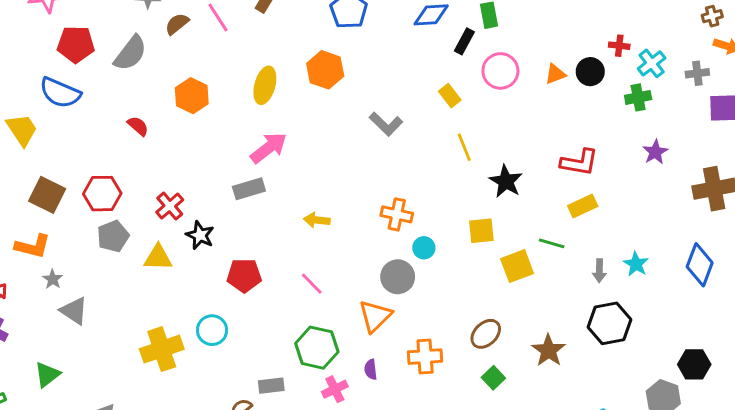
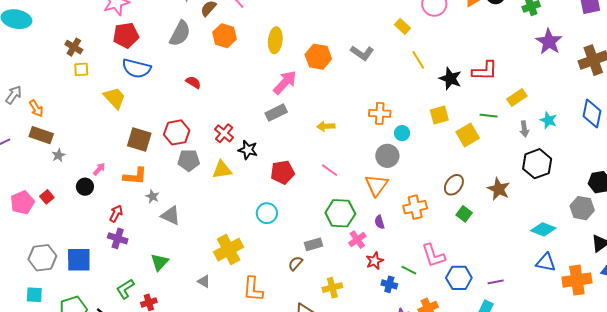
red pentagon: (76, 44) -> (126, 35), moved
orange hexagon: (325, 70) -> (318, 57), moved
orange hexagon: (192, 96) -> (224, 36), moved
purple star: (655, 152) -> (549, 42), size x1.5
red L-shape: (579, 162) -> (485, 71), moved
yellow rectangle: (583, 206) -> (517, 97), moved
gray pentagon: (113, 236) -> (189, 160), turned 30
yellow cross: (162, 349) -> (229, 250), moved

